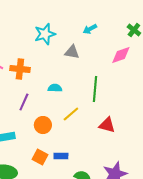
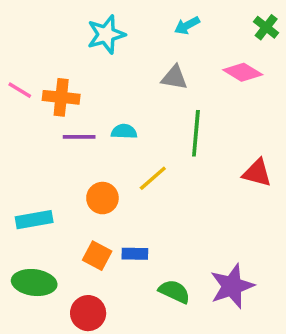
gray triangle: (72, 52) -> (174, 78), moved
pink diamond: (121, 55) -> (243, 72), turned 50
purple line: (24, 102) -> (79, 137), moved, turned 66
red triangle: (107, 125) -> (257, 173), moved

